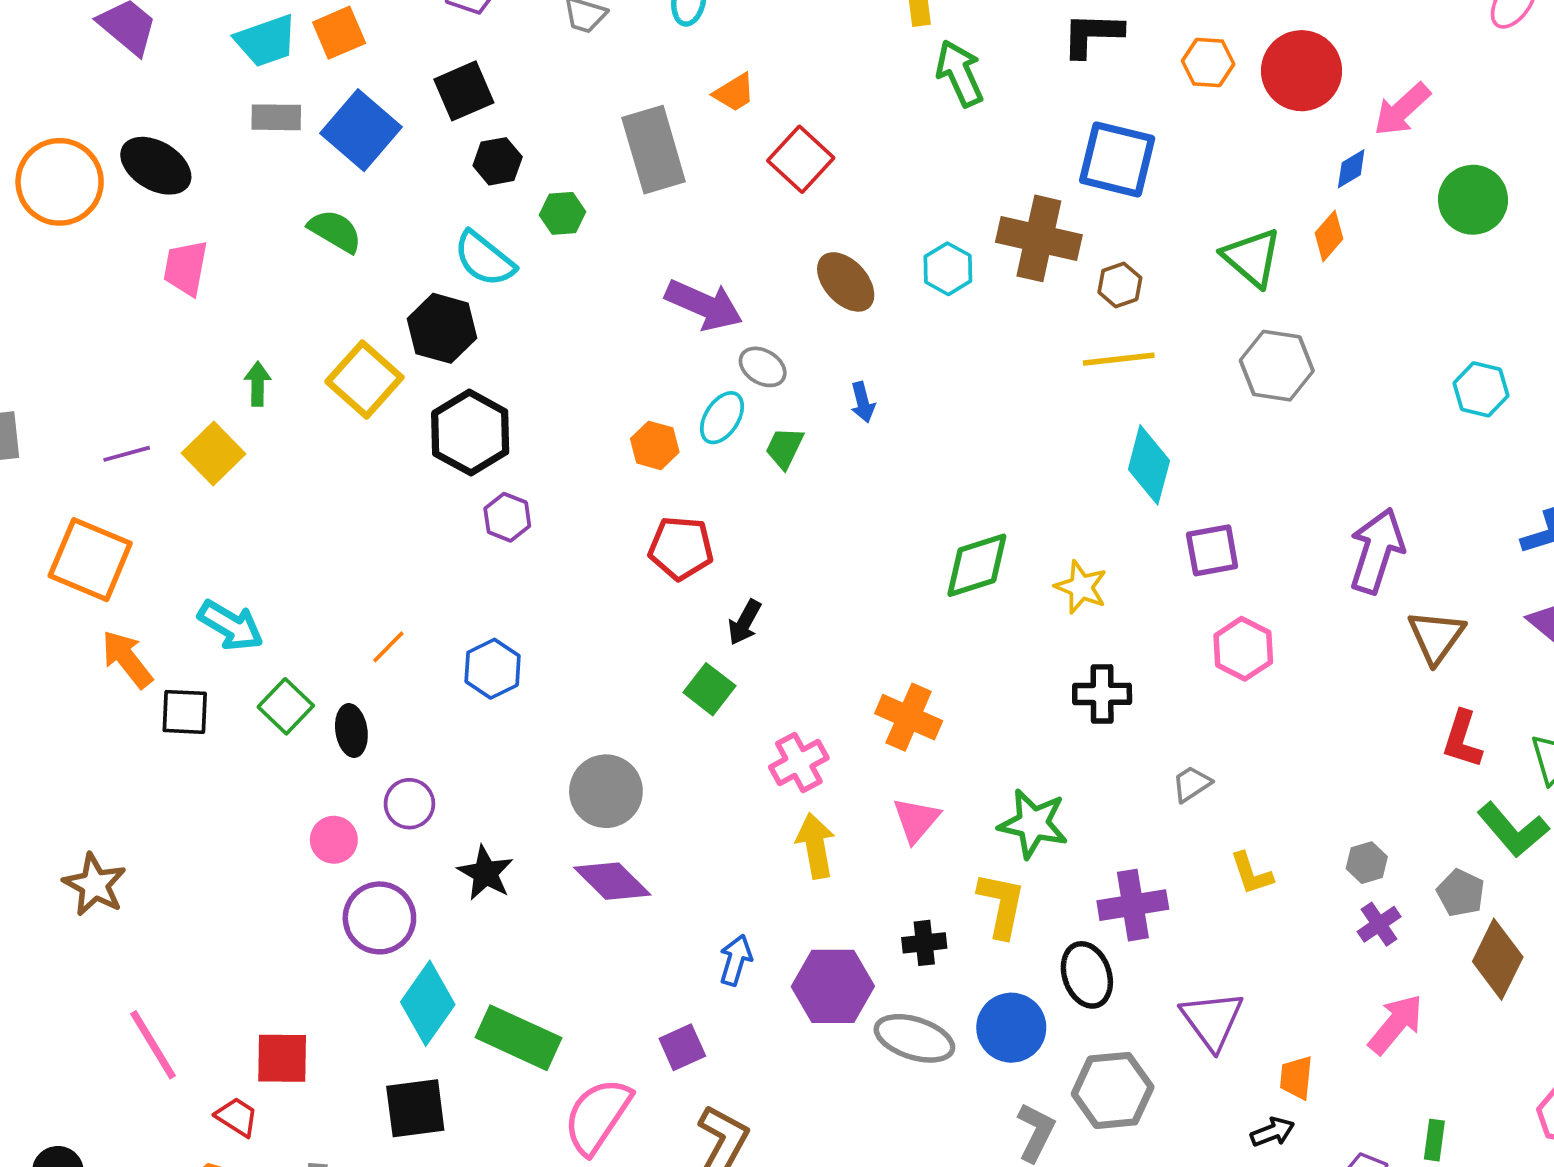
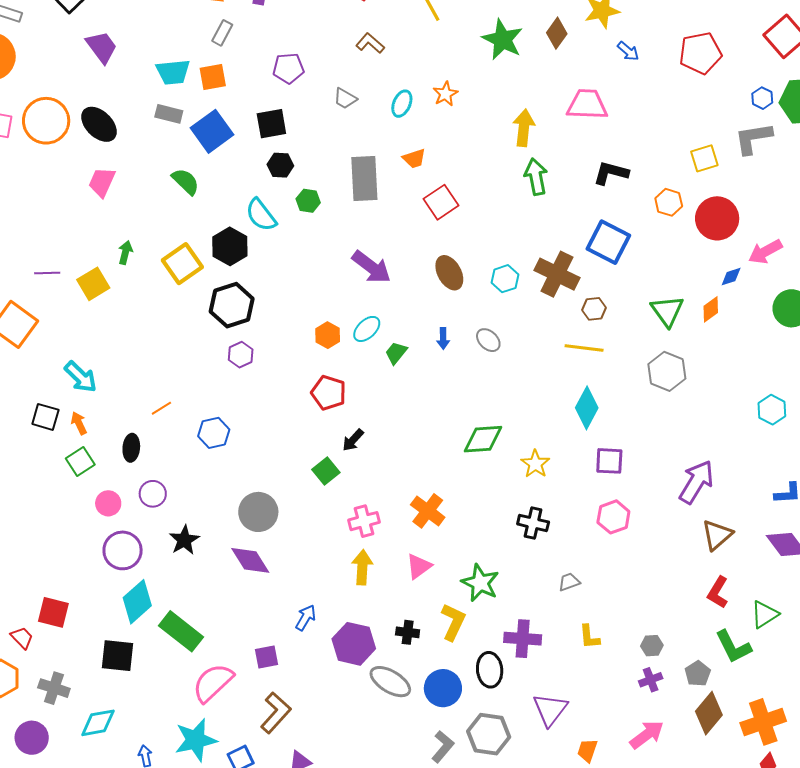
gray ellipse: (763, 367) -> (488, 340), moved
orange arrow: (127, 659) -> (79, 423), moved, size x0.7
green square: (286, 706) -> (80, 462), moved

